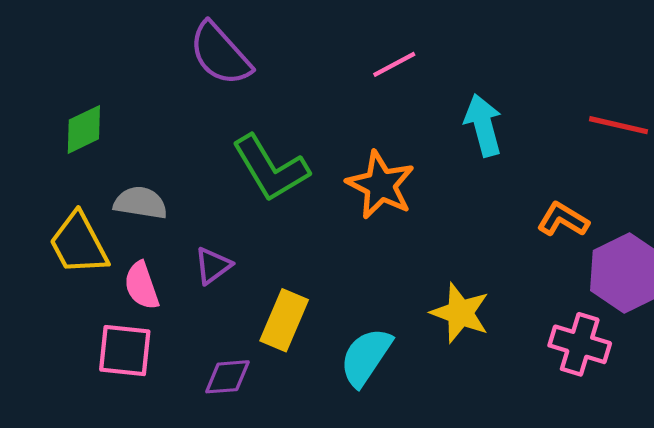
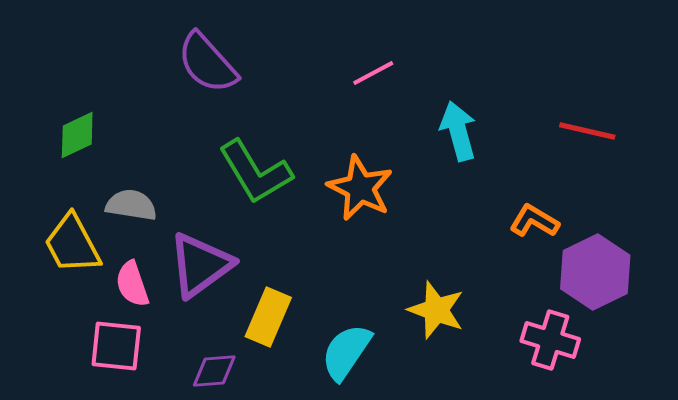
purple triangle: (213, 266) -> (200, 265), size x1.8

